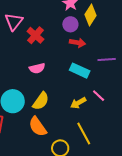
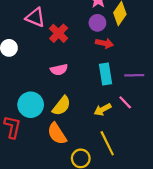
pink triangle: (14, 22) -> (35, 17), turned -48
purple line: (107, 59) -> (134, 75), moved
cyan rectangle: (80, 71) -> (106, 74), turned 54

